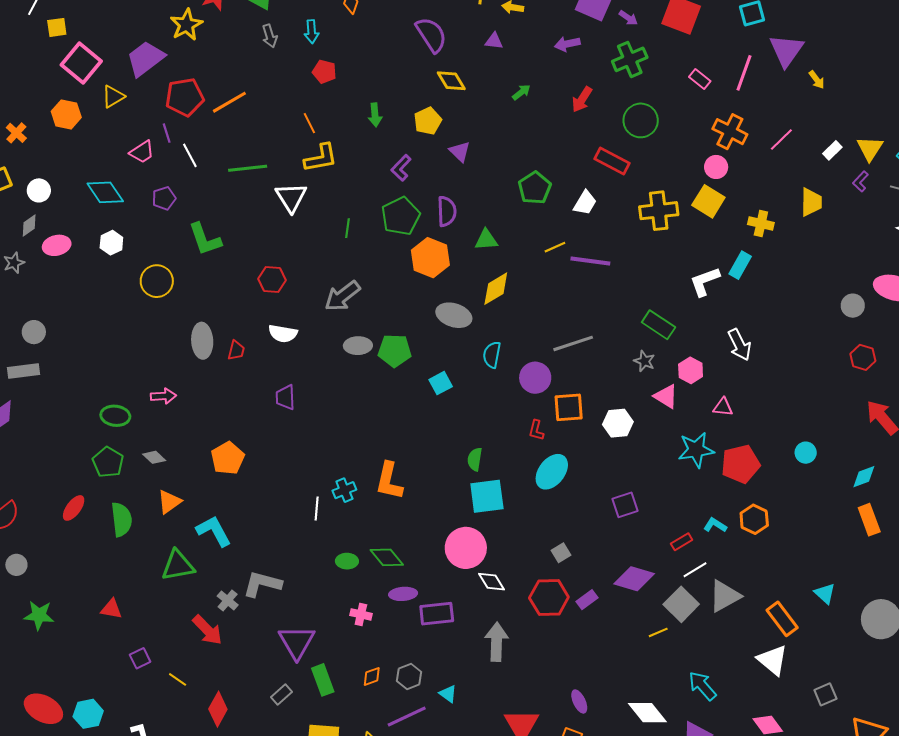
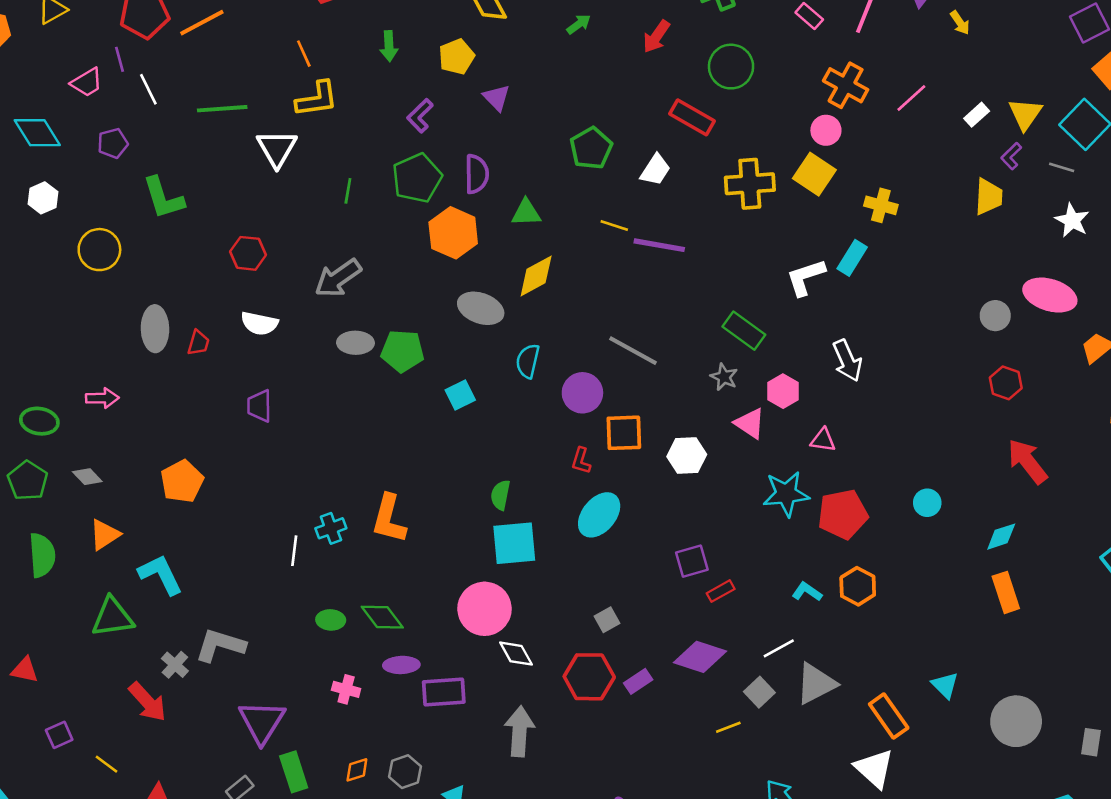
yellow trapezoid: (811, 202) -> (989, 197), moved
yellow line: (555, 247) -> (614, 226), turned 40
gray line: (573, 343) -> (633, 351), turned 45
red rectangle: (682, 542) -> (721, 591), moved
gray square: (681, 604) -> (759, 692), size x0.7

